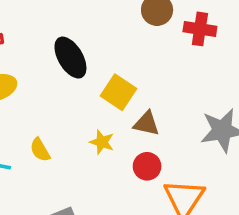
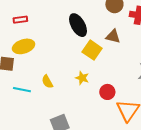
black ellipse: (70, 58) -> (78, 25), moved
brown triangle: (146, 123) -> (113, 36), moved

